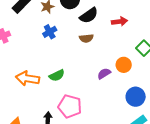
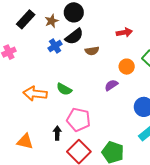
black semicircle: (89, 15) -> (74, 36), moved
orange circle: (124, 65) -> (127, 67), moved
green semicircle: (57, 75) -> (64, 89), turned 56

